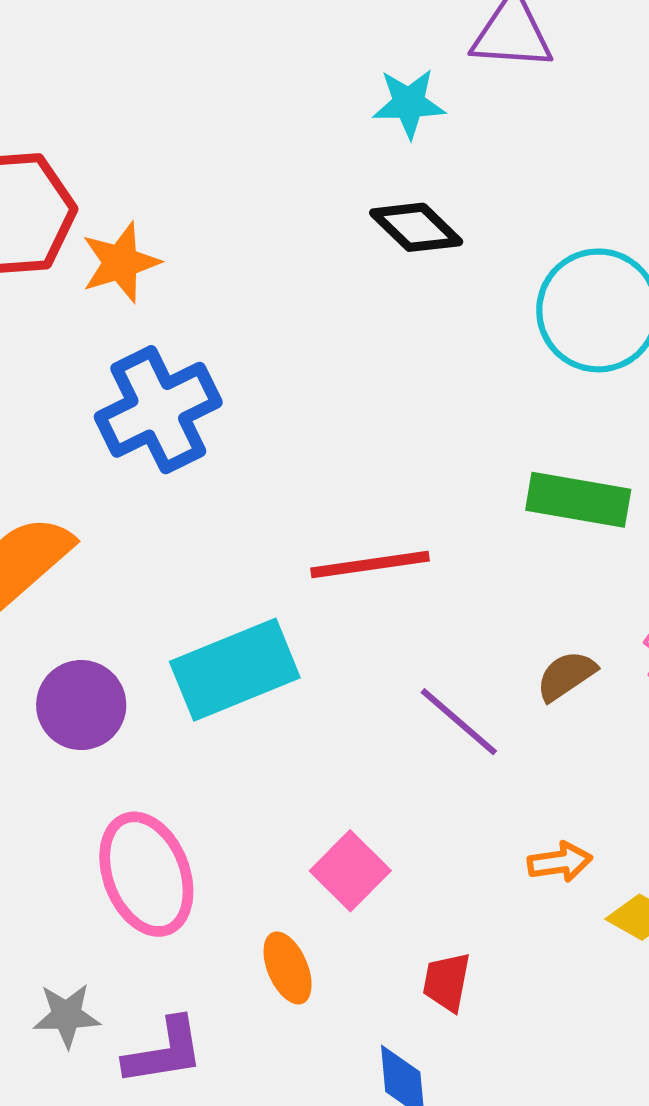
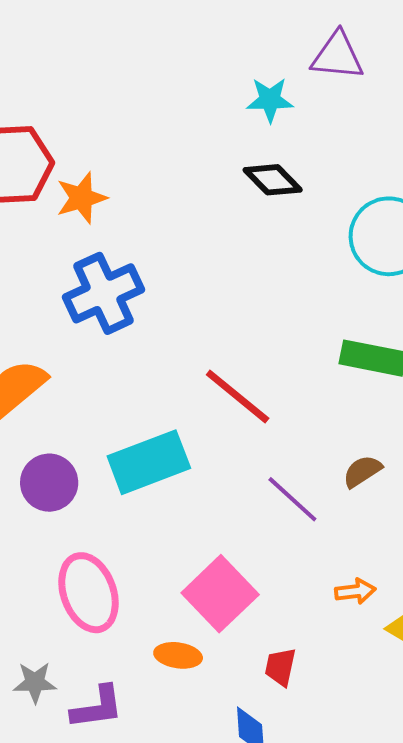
red line: (370, 564) -> (238, 397), turned 46
pink square: (350, 871) -> (220, 594), size x1.5
orange ellipse: (288, 968) -> (178, 655), turned -60

